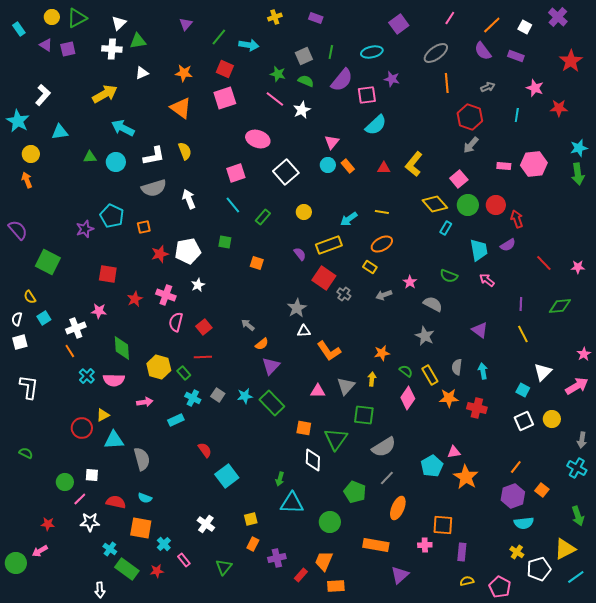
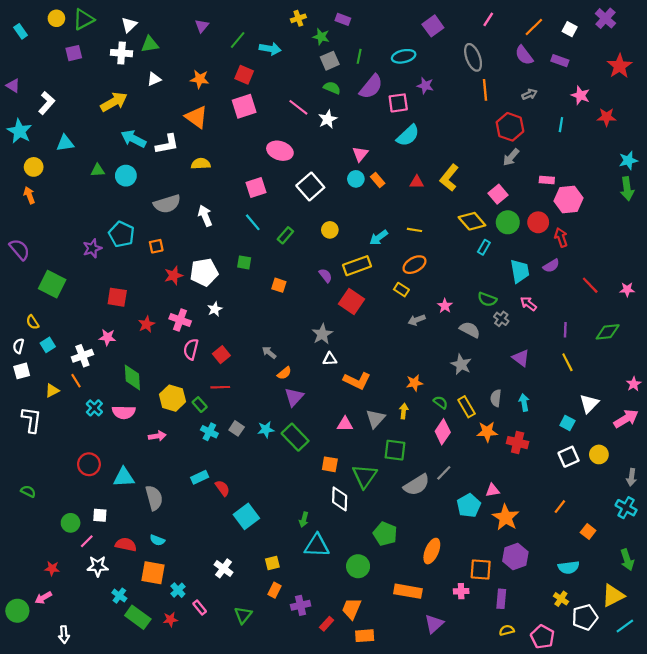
purple triangle: (46, 45) -> (13, 86), moved
gray ellipse: (436, 53) -> (473, 57), turned -75
green star: (278, 74) -> (321, 37), moved
yellow semicircle: (185, 151) -> (201, 164), turned -72
white L-shape: (154, 156) -> (167, 144), moved
pink hexagon: (534, 164) -> (569, 200), moved
gray cross: (344, 294) -> (501, 319), moved
orange L-shape: (329, 351) -> (357, 381), turned -30
yellow triangle: (103, 415) -> (52, 390), moved
cyan rectangle: (176, 420) -> (200, 477), moved
gray line: (387, 478) -> (444, 473), moved
purple hexagon: (513, 496) -> (515, 556), moved
white arrow: (100, 590) -> (64, 635), moved

